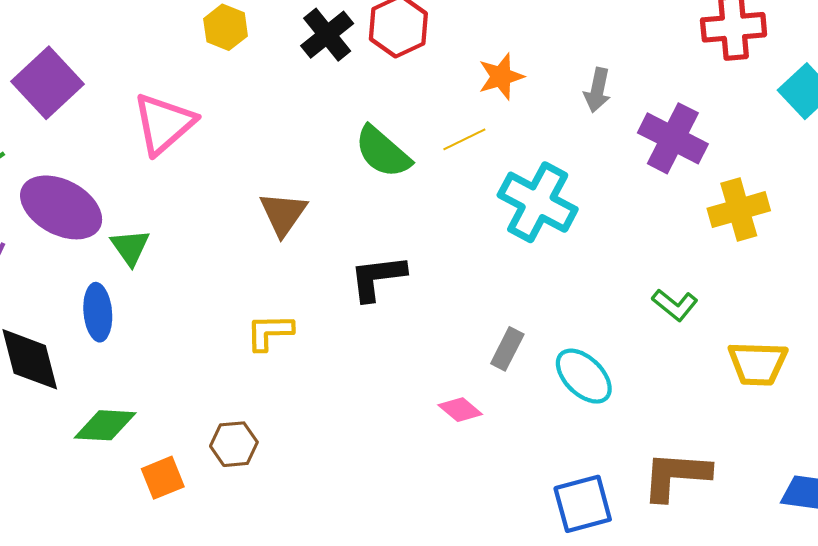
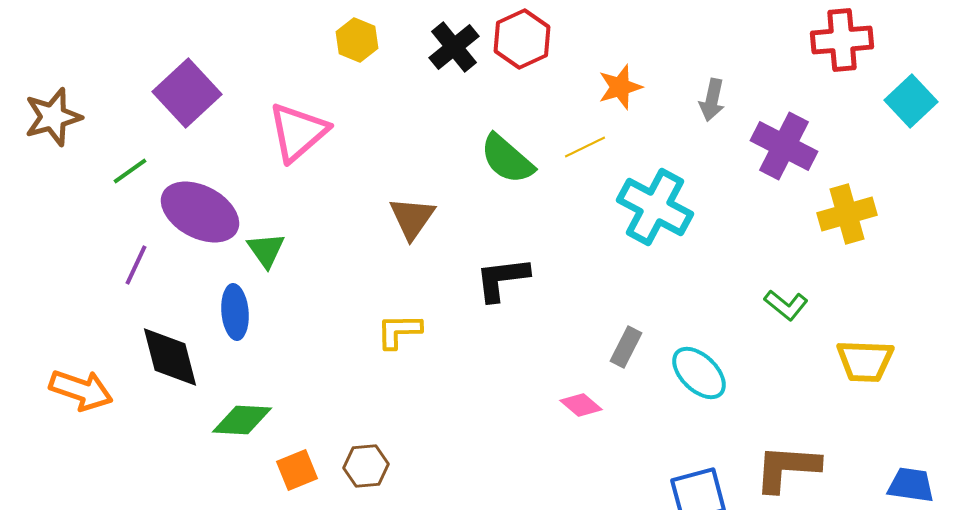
brown hexagon: (234, 444) -> (366, 466), moved

